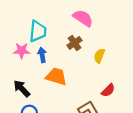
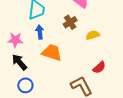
pink star: (22, 51) -> (15, 40), moved
yellow semicircle: (99, 56) -> (93, 35), turned 48

